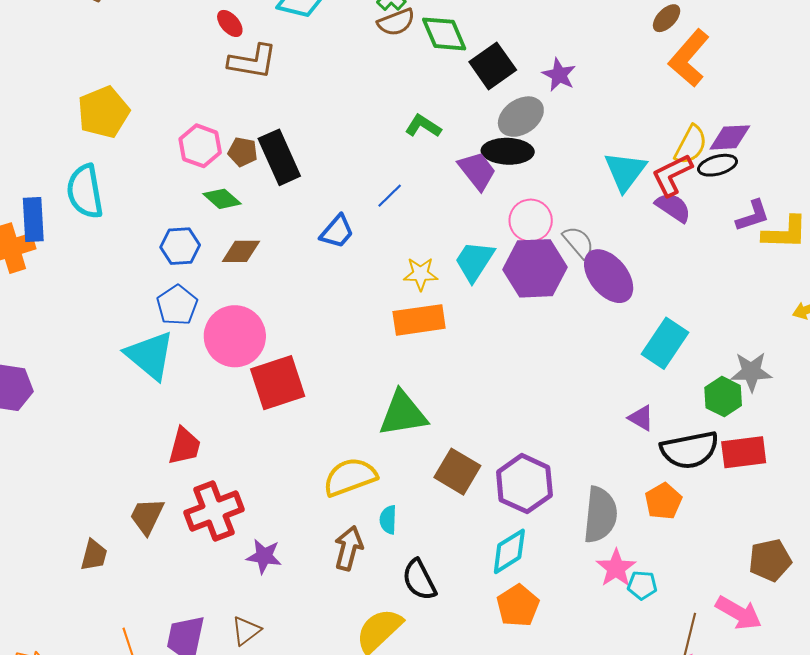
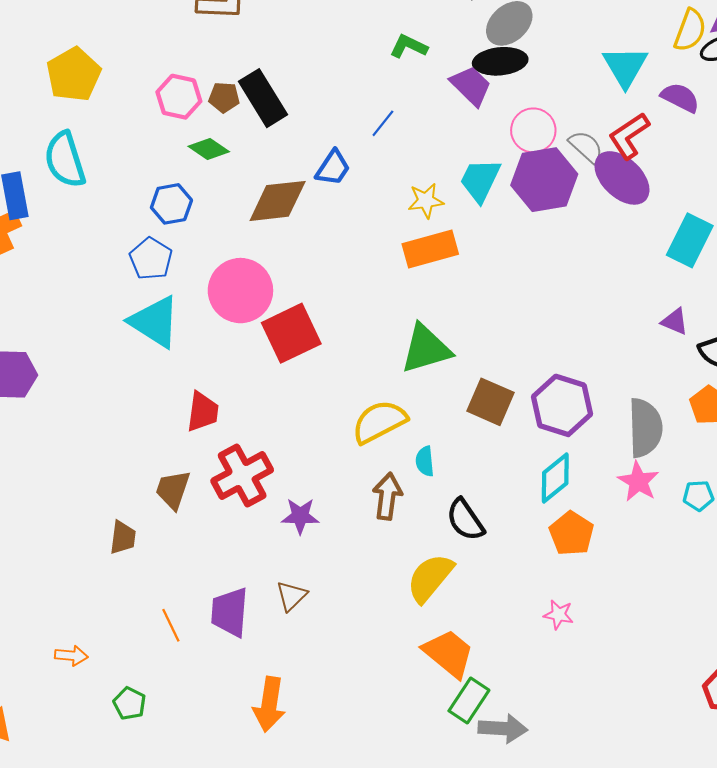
red L-shape: (672, 175) -> (629, 136), moved
brown diamond: (241, 251) -> (278, 201), moved, size x1.5
blue pentagon: (177, 305) -> (151, 259), moved
pink star: (616, 568) -> (638, 481), moved

